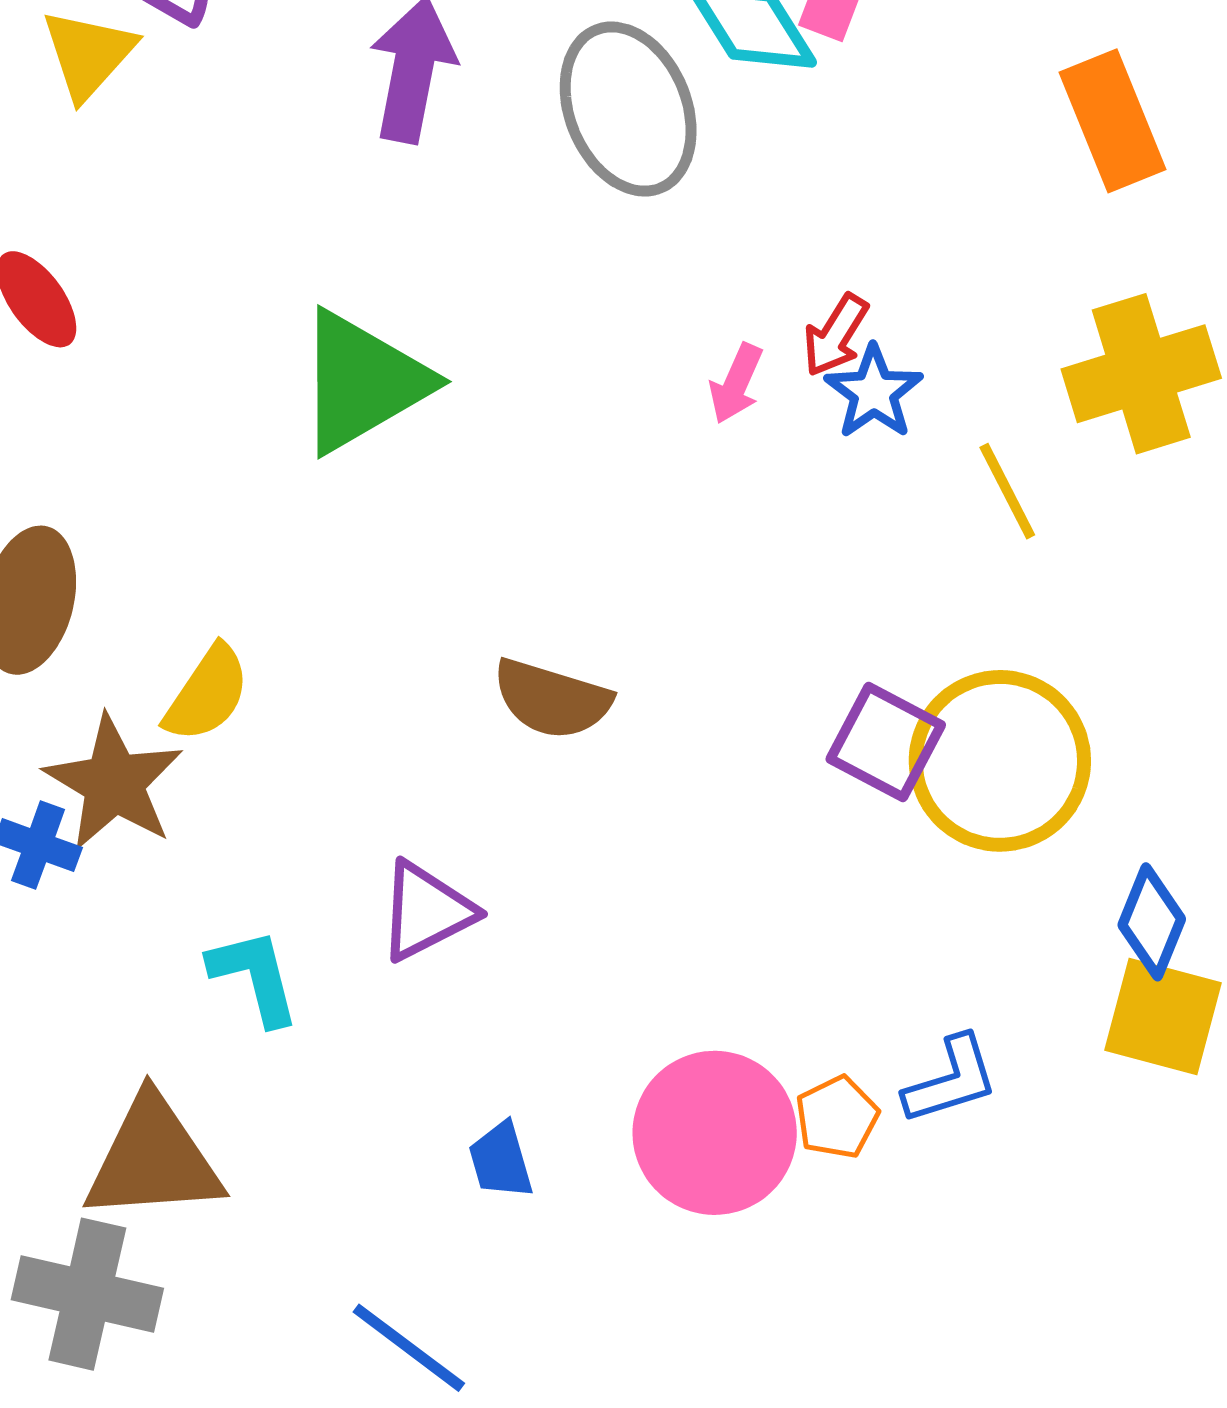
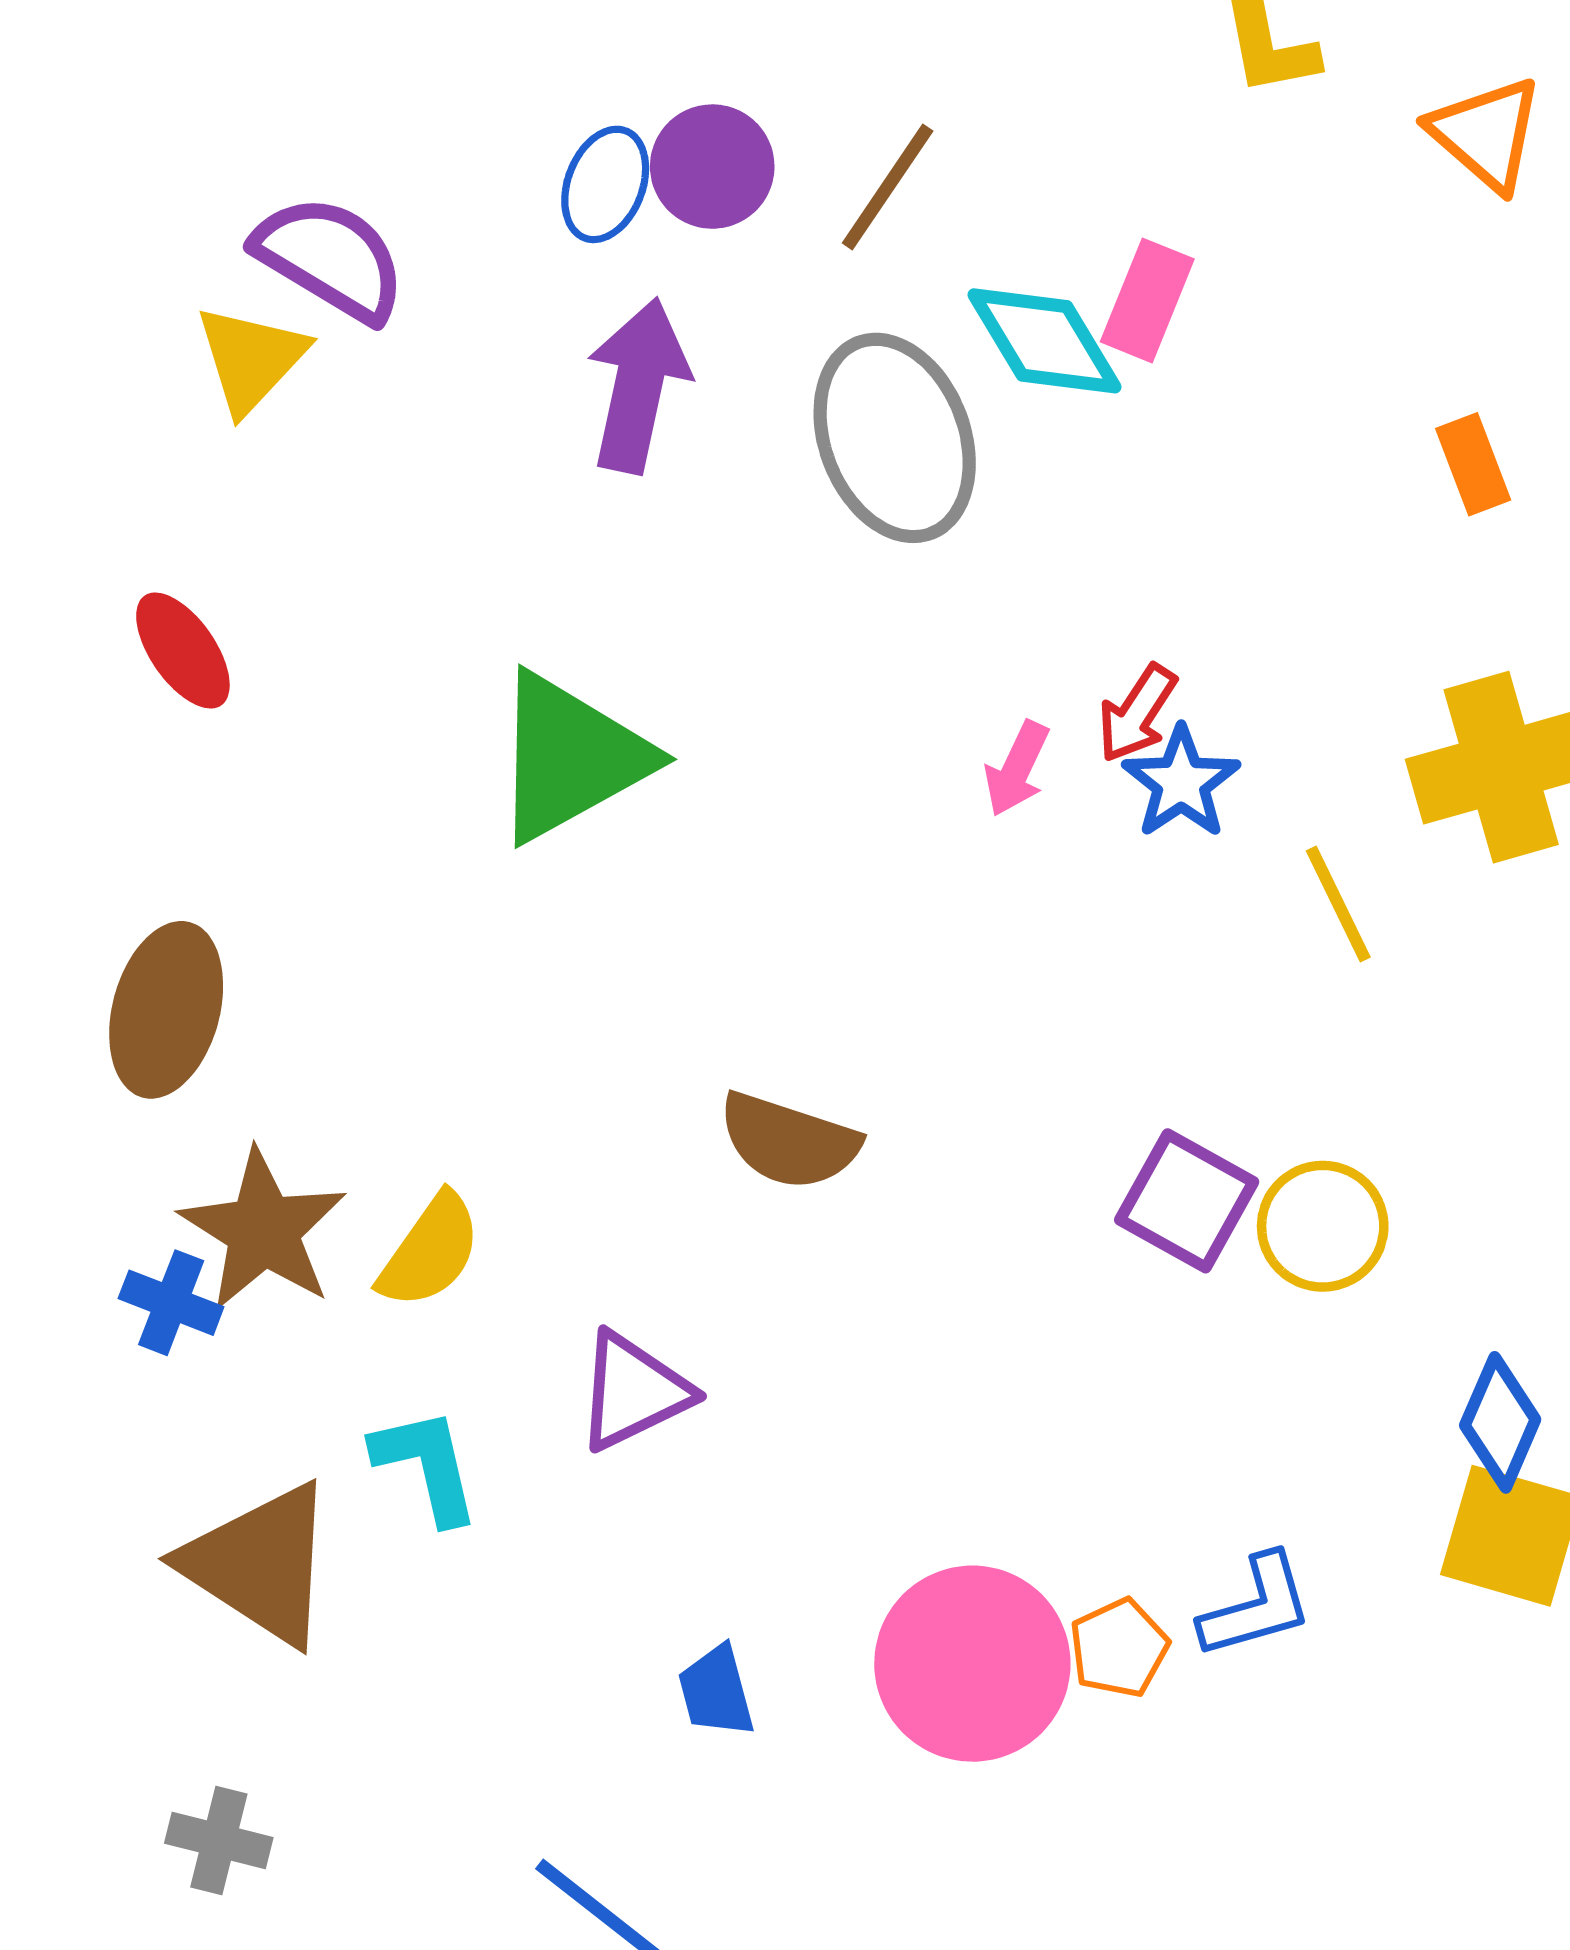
orange rectangle: (1112, 121) -> (1473, 464), size x0.6
yellow semicircle: (207, 694) -> (430, 1251), moved
yellow circle: (1000, 761) -> (1323, 1226), size x0.6
brown triangle: (153, 1159) -> (260, 1564), moved, turned 36
gray cross: (87, 1294) -> (219, 1840), size x0.6

